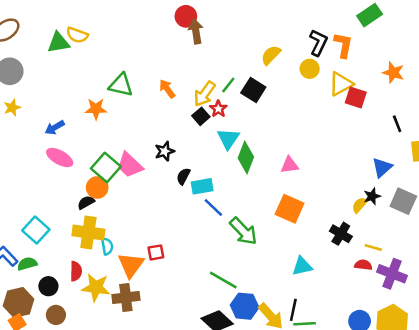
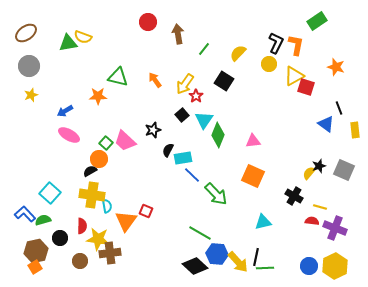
red circle: (186, 16) -> (148, 22), moved
green line: (228, 85) -> (204, 49), moved
black square: (201, 116) -> (182, 115), moved
green square: (106, 168) -> (106, 143), size x0.6
blue triangle: (382, 168) -> (326, 124), moved, turned -42
red square: (156, 252) -> (146, 211), turned 32
brown cross: (126, 297) -> (110, 253), moved
brown circle: (56, 315) -> (80, 261), moved

